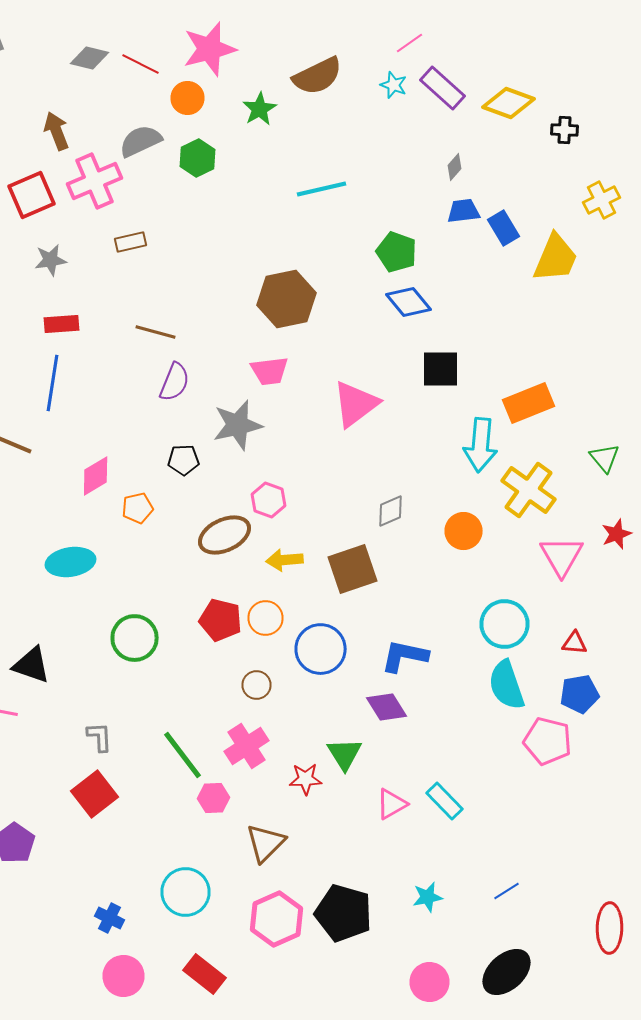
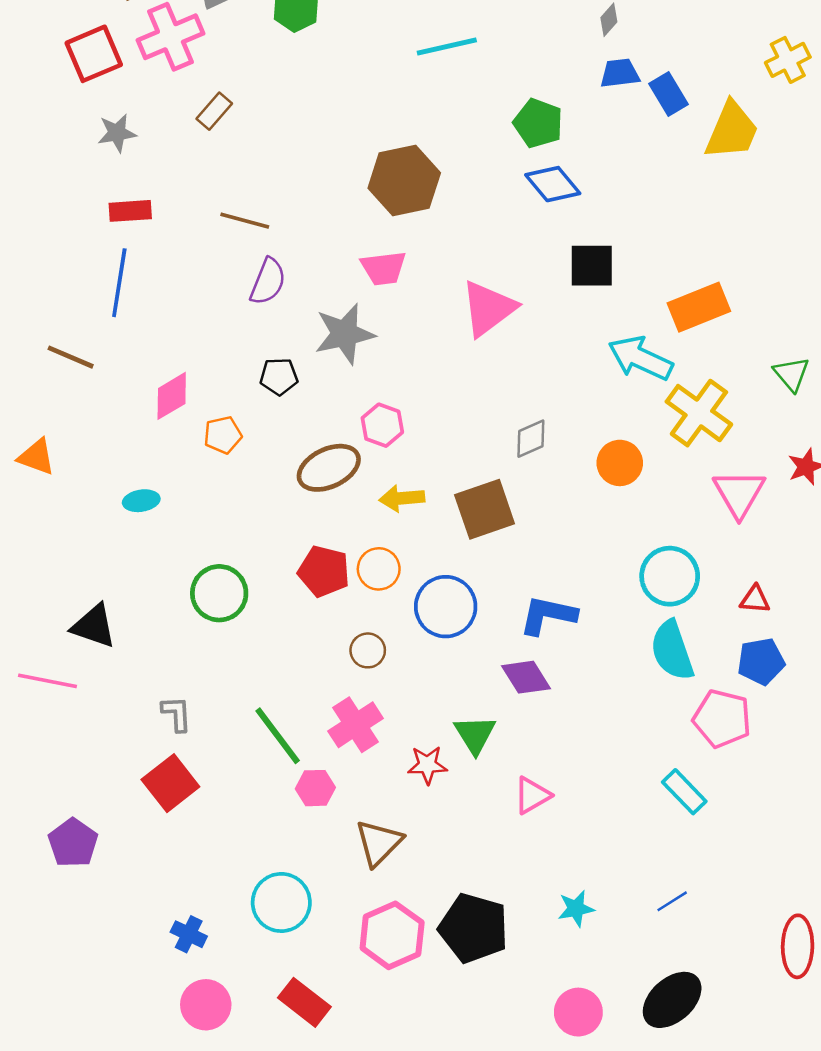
brown rectangle: (130, 242) -> (214, 111), turned -36
cyan arrow: (480, 445) -> (640, 358), turned 110
cyan ellipse: (70, 562) -> (141, 501), size x0.6
cyan rectangle: (444, 801) -> (684, 792), moved

